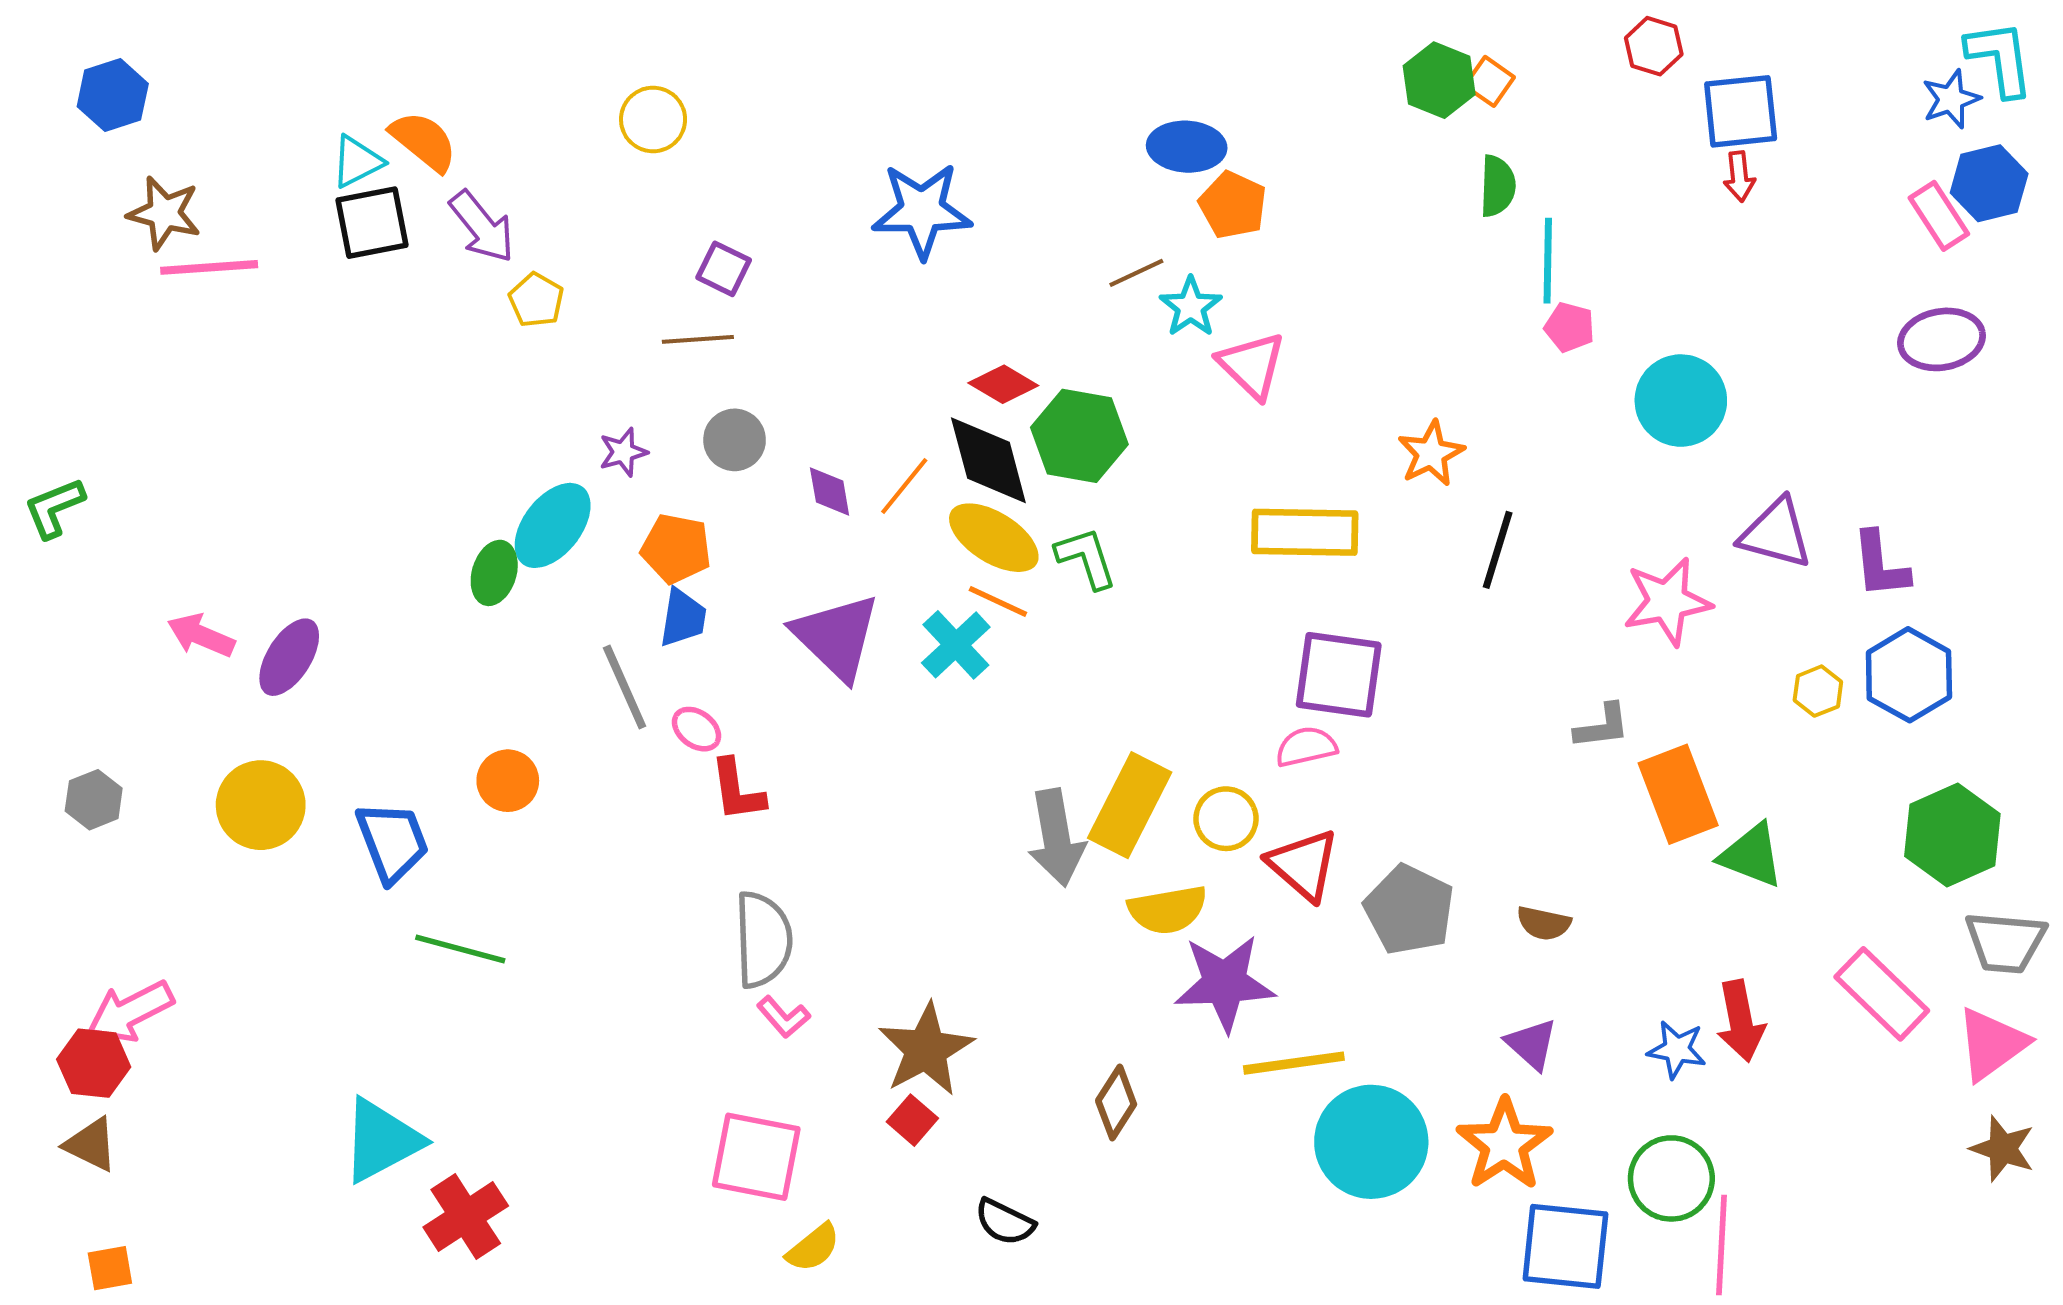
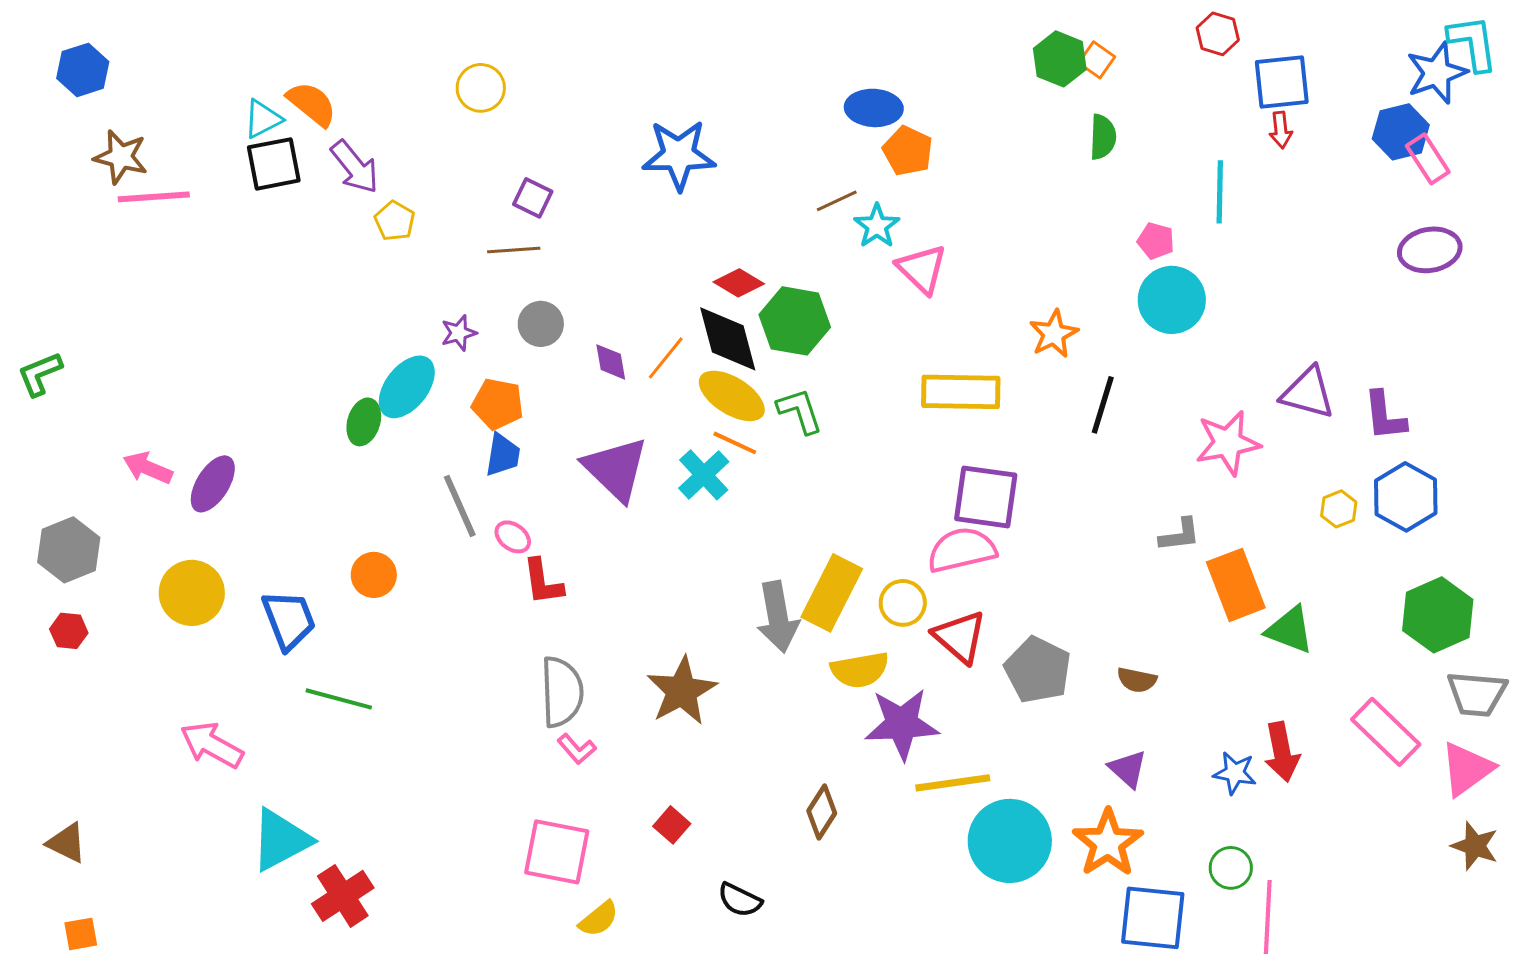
blue star: (1951, 99) -> (1437, 73), size x1.4
blue hexagon: (1989, 183) -> (1401, 132), moved
cyan line: (1548, 261) -> (1220, 192), moved
cyan circle: (1681, 401) -> (1172, 300), moved
pink semicircle: (1306, 747) -> (962, 550), size x1.5
gray hexagon: (94, 800) -> (69, 550), moved, size x1.5
pink arrow: (130, 1011) -> (212, 745), moved, turned 56
brown star: (926, 1050) -> (682, 691), moved
red hexagon: (94, 1063) -> (69, 631), moved, size x0.7
green circle: (1671, 1178) -> (1231, 868), size x0.7

